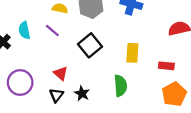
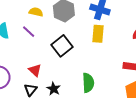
yellow rectangle: (132, 53) -> (98, 34), moved

